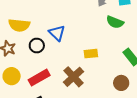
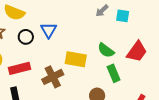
green semicircle: (115, 22) -> (106, 50), moved
yellow rectangle: (91, 54) -> (76, 59), size x1.5

